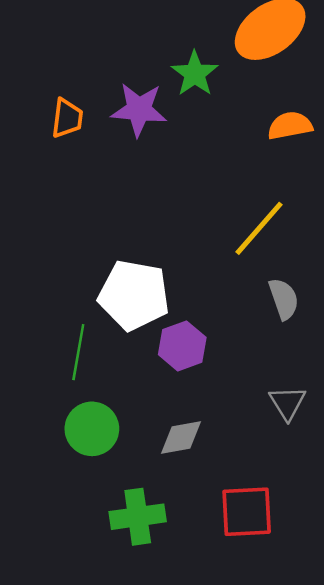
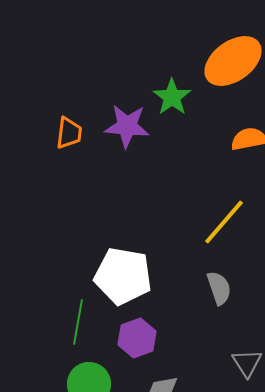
gray semicircle: (284, 299) -> (219, 288), moved
purple hexagon: (182, 346) -> (137, 338), moved

